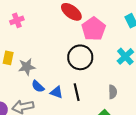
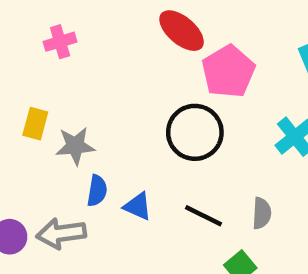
blue semicircle: (38, 86) -> (97, 191), turned -128
black line: (77, 92) -> (203, 216), moved, turned -54

